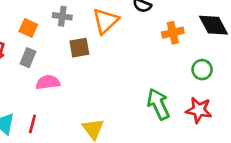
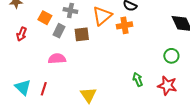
orange cross: (173, 33) -> (125, 25), moved
gray rectangle: (28, 58) -> (59, 31), moved
green arrow: (158, 104) -> (138, 79), size x0.6

